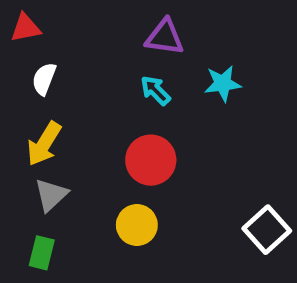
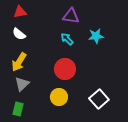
red triangle: (26, 28) -> (20, 12), moved
white semicircle: (44, 79) -> (19, 34), turned -72
white square: (267, 230) -> (99, 99), moved

